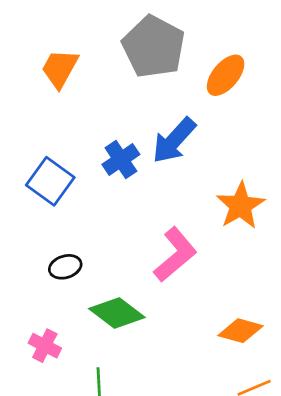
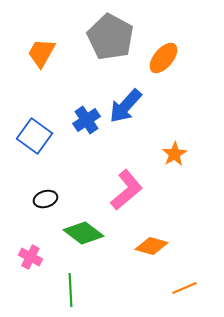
orange star: (240, 206) -> (174, 154), size x0.7
orange diamond: (240, 331) -> (151, 246), moved

